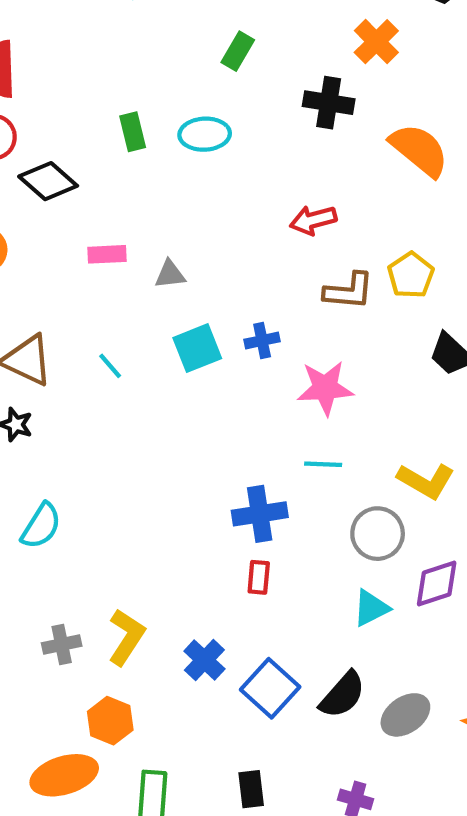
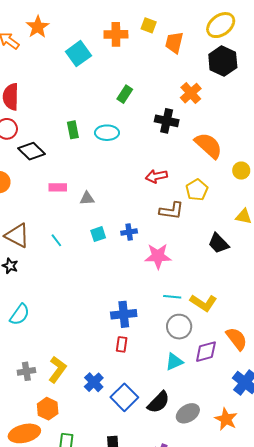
yellow pentagon: (411, 275) -> (197, 190), moved
cyan square: (197, 348) -> (98, 234), size x0.7
cyan line: (323, 464) -> (172, 297), moved

